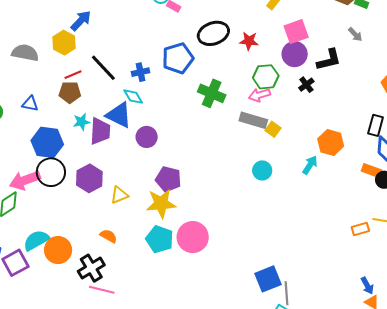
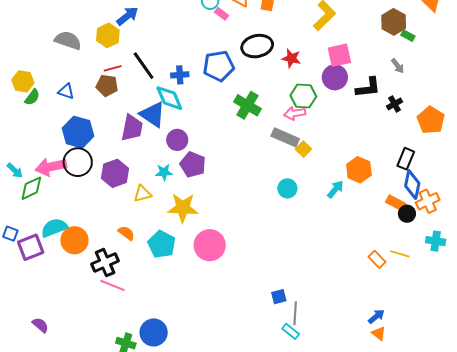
black cross: (306, 85) -> (394, 104), moved
cyan diamond: (133, 97) -> (169, 98), size x1.4
cyan star: (81, 122) -> (164, 172), moved
purple pentagon: (168, 179) -> (193, 165), moved
orange rectangle: (360, 229) -> (377, 259), turned 54
cyan pentagon: (160, 239) -> (162, 244), moved
blue square: (268, 279) -> (279, 297), size x0.6
blue arrow: (367, 286) -> (376, 316), turned -108

